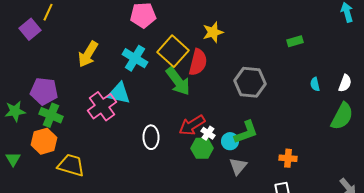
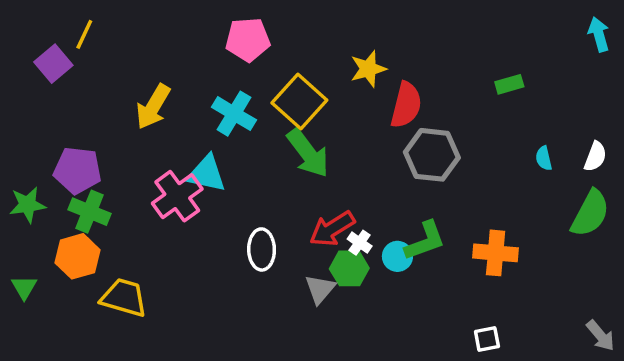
red semicircle: (198, 62) -> (406, 105), moved
orange cross: (288, 158) -> (496, 253), moved, size x1.4
gray triangle: (238, 166) -> (320, 289), moved

